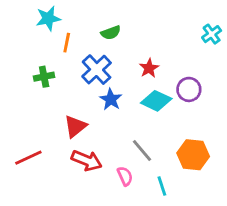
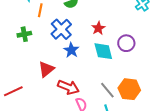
cyan diamond: (156, 101) -> (103, 51), turned 50
gray line: (142, 151) -> (107, 90), moved
red arrow: (87, 160) -> (68, 87), moved

